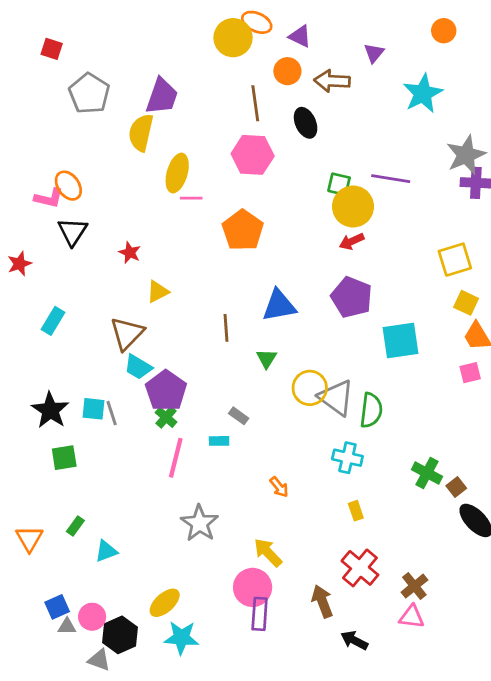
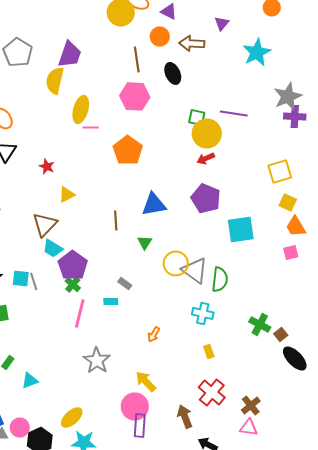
orange arrow: (279, 487) -> (154, 334), turned 70

